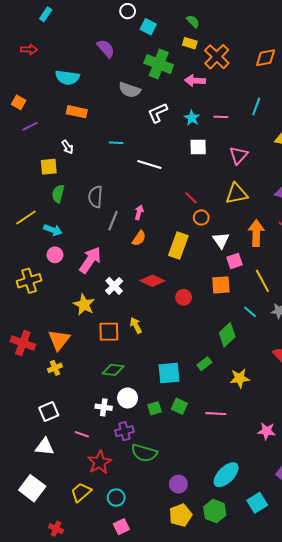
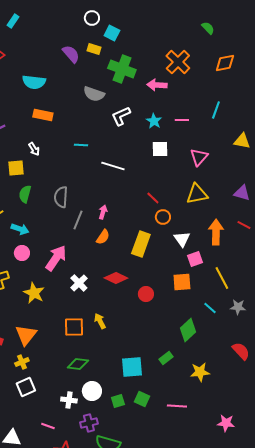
green semicircle: (193, 21) -> (208, 28), moved
yellow rectangle: (190, 43) -> (94, 49), moved
yellow star: (84, 305) -> (34, 293), moved
white square: (49, 411) -> (26, 387), moved

